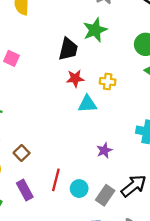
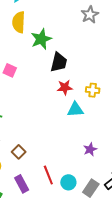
green star: (95, 30) -> (41, 39), moved
red line: (56, 180) -> (48, 175), turned -36

